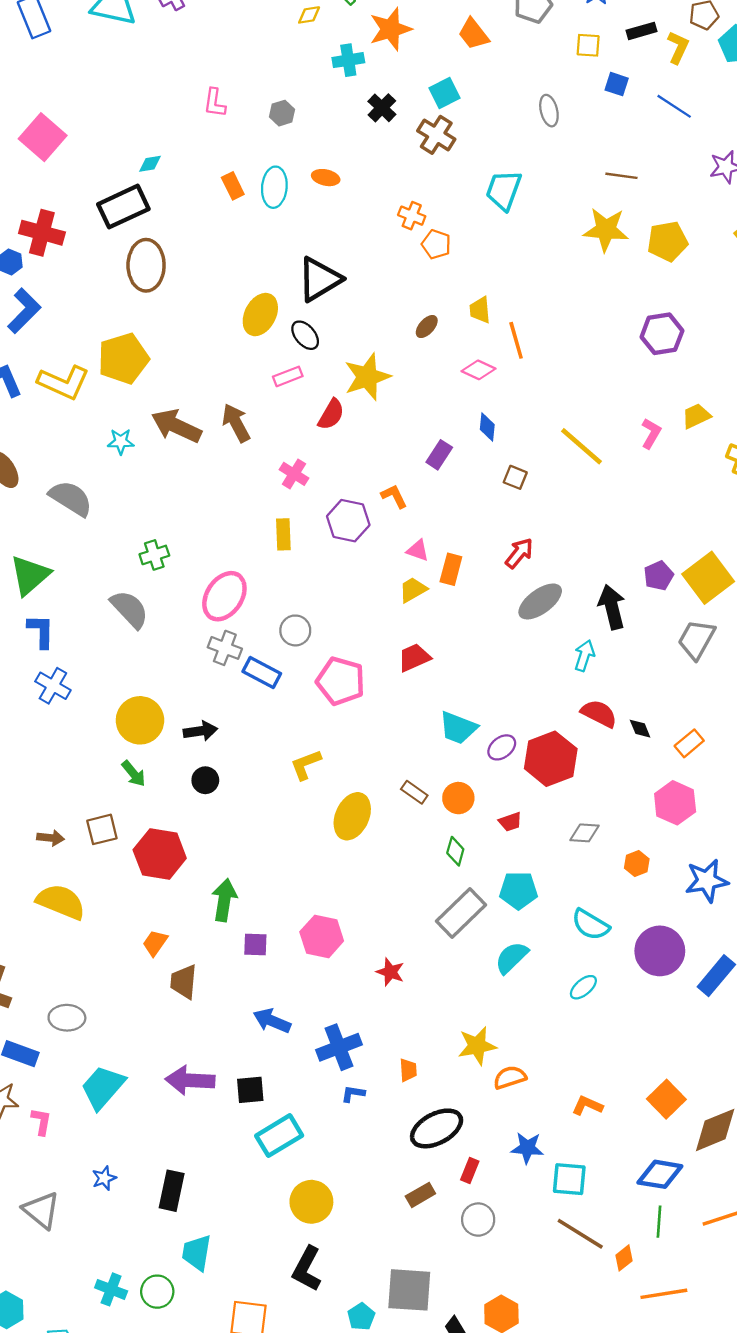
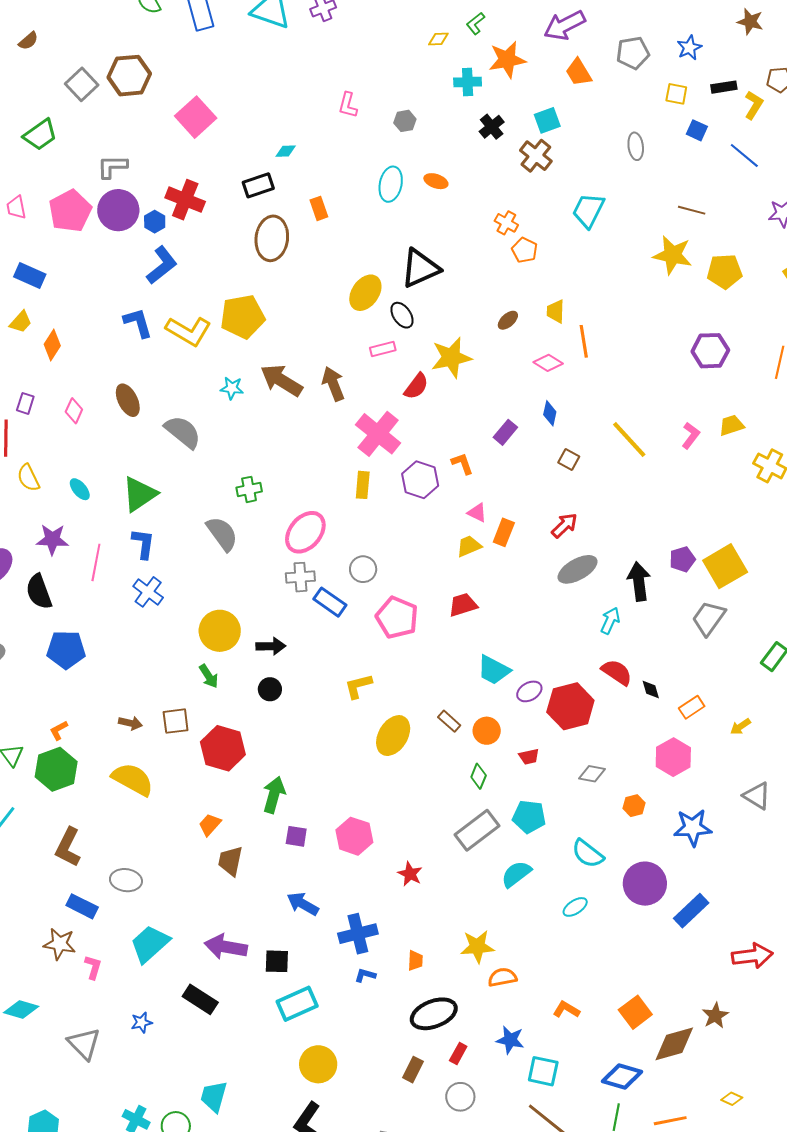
orange rectangle: (233, 186) -> (319, 208), moved
black rectangle: (123, 207) -> (258, 185), size x0.7
pink cross: (294, 474) -> (378, 434), size x1.8
gray cross: (225, 648) -> (300, 577), turned -32
black rectangle: (172, 1191) -> (200, 999), moved, turned -76
brown rectangle: (420, 1195) -> (413, 1070), turned -40

